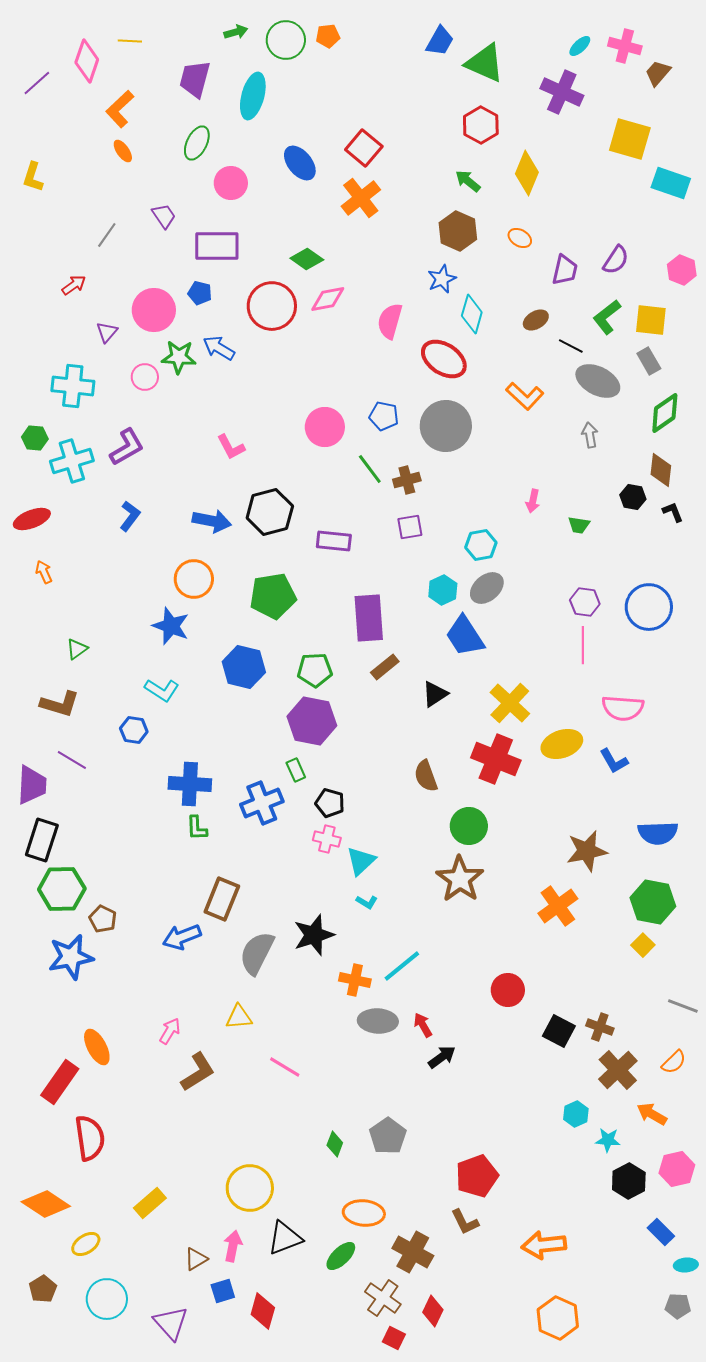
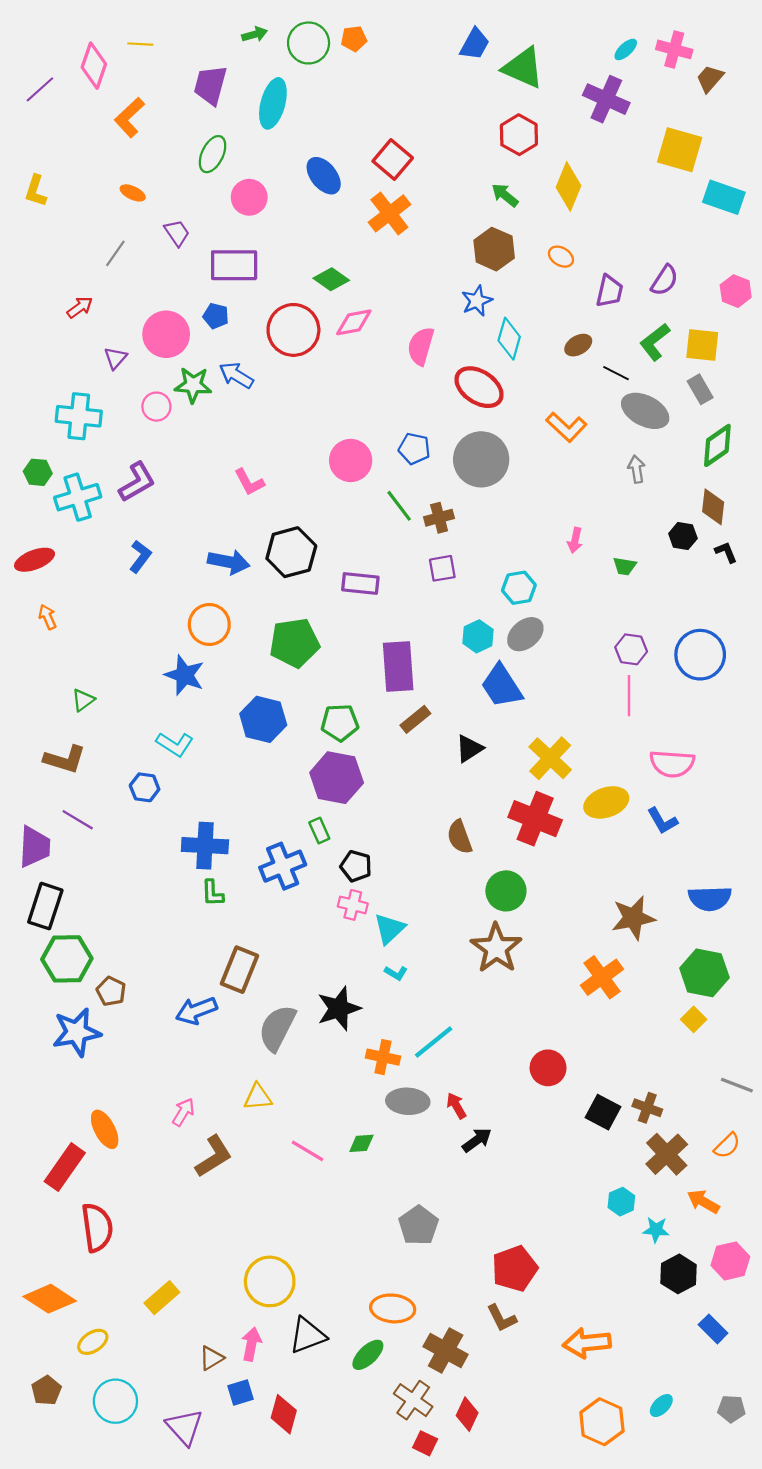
orange ellipse: (123, 151) -> (133, 193), moved, turned -30
green diamond: (335, 1144) -> (361, 1143), moved, turned 65
cyan ellipse: (686, 1265) -> (661, 1406), moved, turned -40

